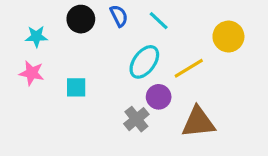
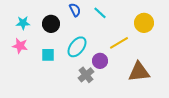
black circle: (81, 19) -> (51, 24), moved
cyan ellipse: (144, 62) -> (77, 47), moved
brown triangle: (198, 122) -> (139, 72), moved

